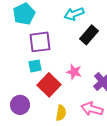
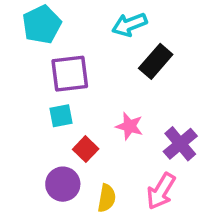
red square: (49, 85) -> (86, 149), size x0.6
purple circle: (20, 105) -> (63, 184), moved
pink arrow: (92, 109) -> (161, 191), turned -75

